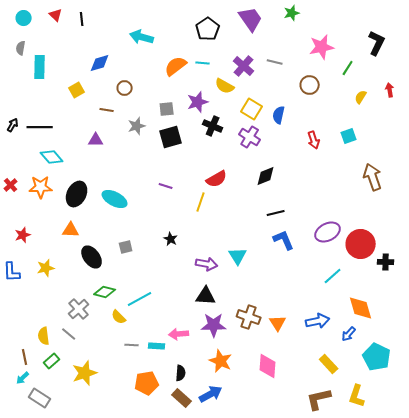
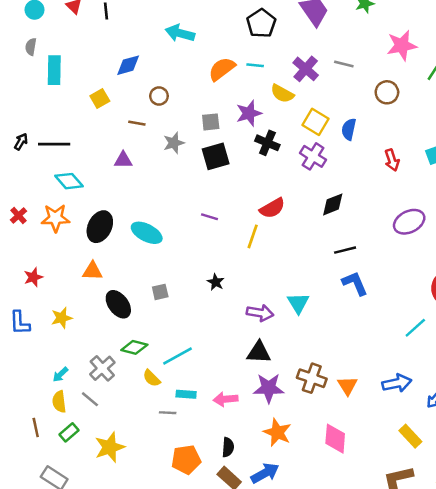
purple ellipse: (328, 232) -> (409, 222), moved
cyan rectangle: (157, 346) -> (186, 394), moved
cyan arrow: (23, 378) -> (60, 375), moved

